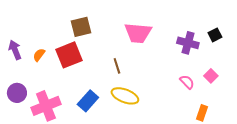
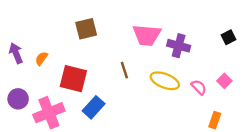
purple cross: (188, 43) -> (179, 46), moved
red square: (69, 55) -> (73, 79), moved, turned 36
yellow ellipse: (125, 96) -> (165, 81), moved

